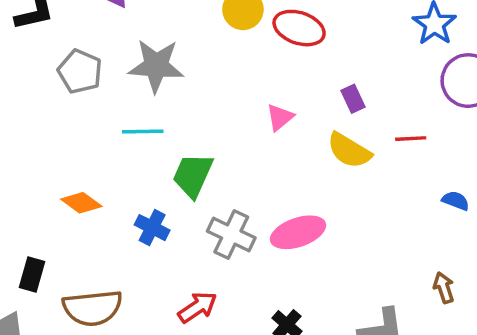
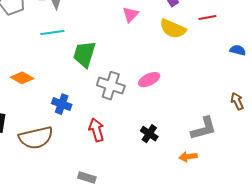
blue cross: (152, 228) -> (62, 104), moved
pink ellipse: (298, 232) -> (149, 80), size x0.7
red arrow: (197, 307) -> (96, 130), turned -65

